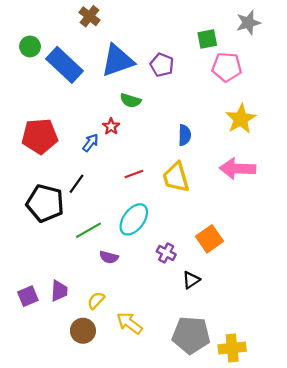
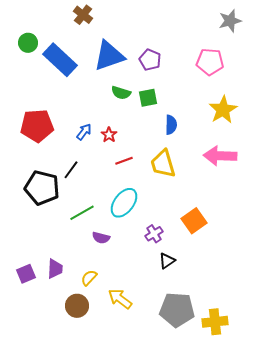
green square: (207, 39) -> (148, 98), moved
red star: (111, 126) -> (109, 135), moved
purple cross: (166, 253) -> (154, 234), turned 30
black triangle: (191, 280) -> (167, 261), moved

